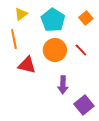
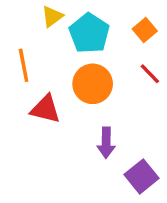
yellow triangle: (21, 14) -> (52, 16), moved
red line: (81, 50) -> (150, 74), moved

